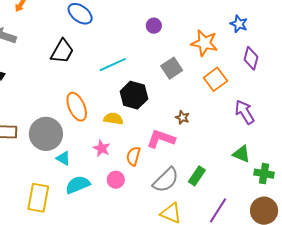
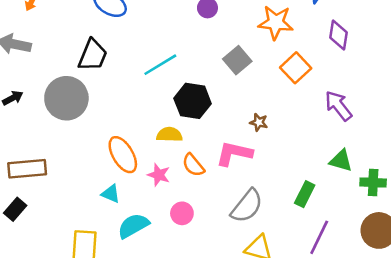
orange ellipse: (77, 107) -> (123, 155), moved
gray circle: (46, 134) -> (66, 98), moved
orange semicircle: (133, 156) -> (193, 165), moved, turned -48
green rectangle: (197, 176) -> (305, 194), moved

